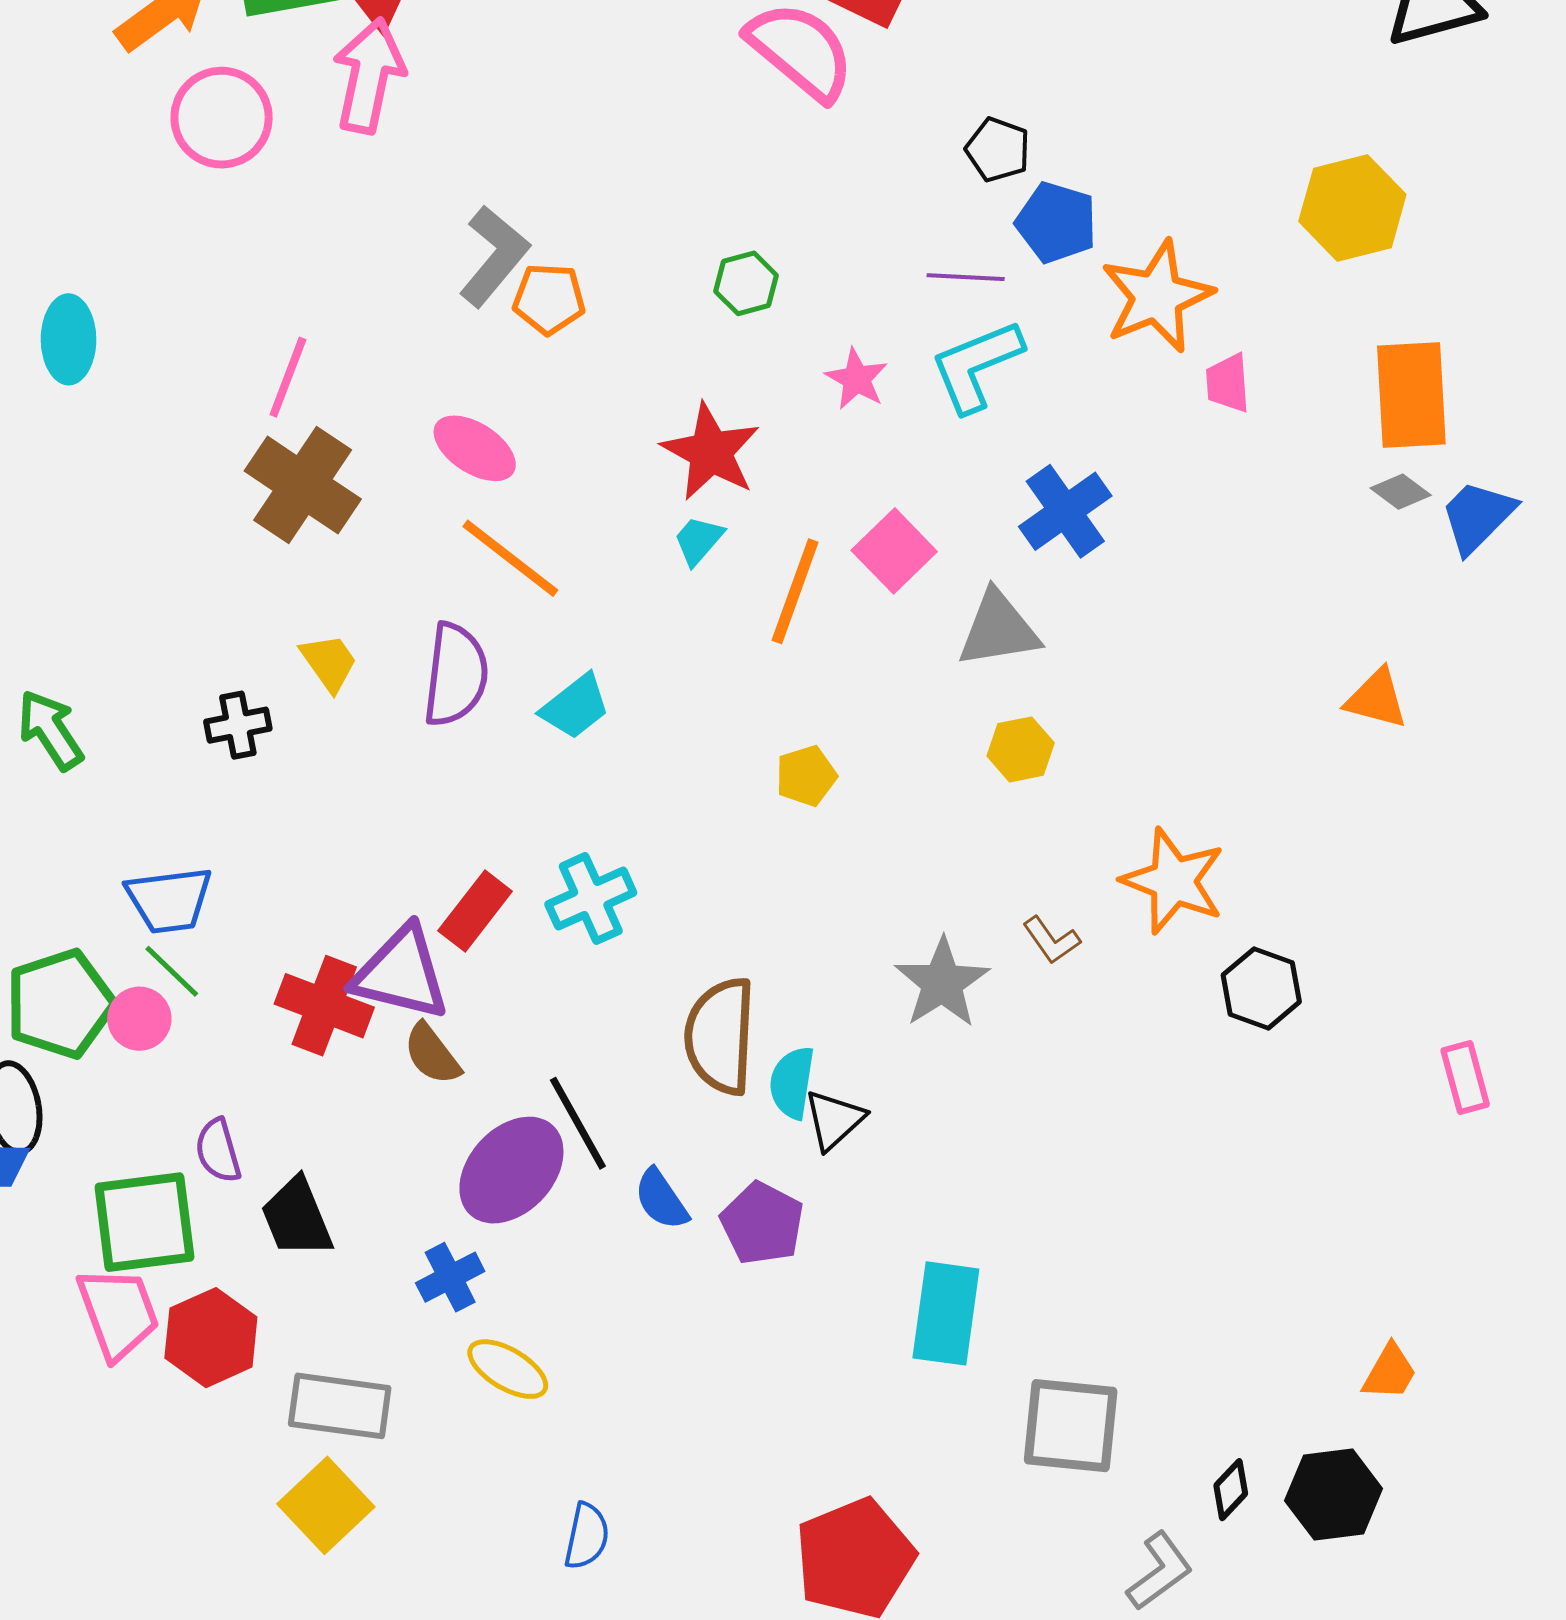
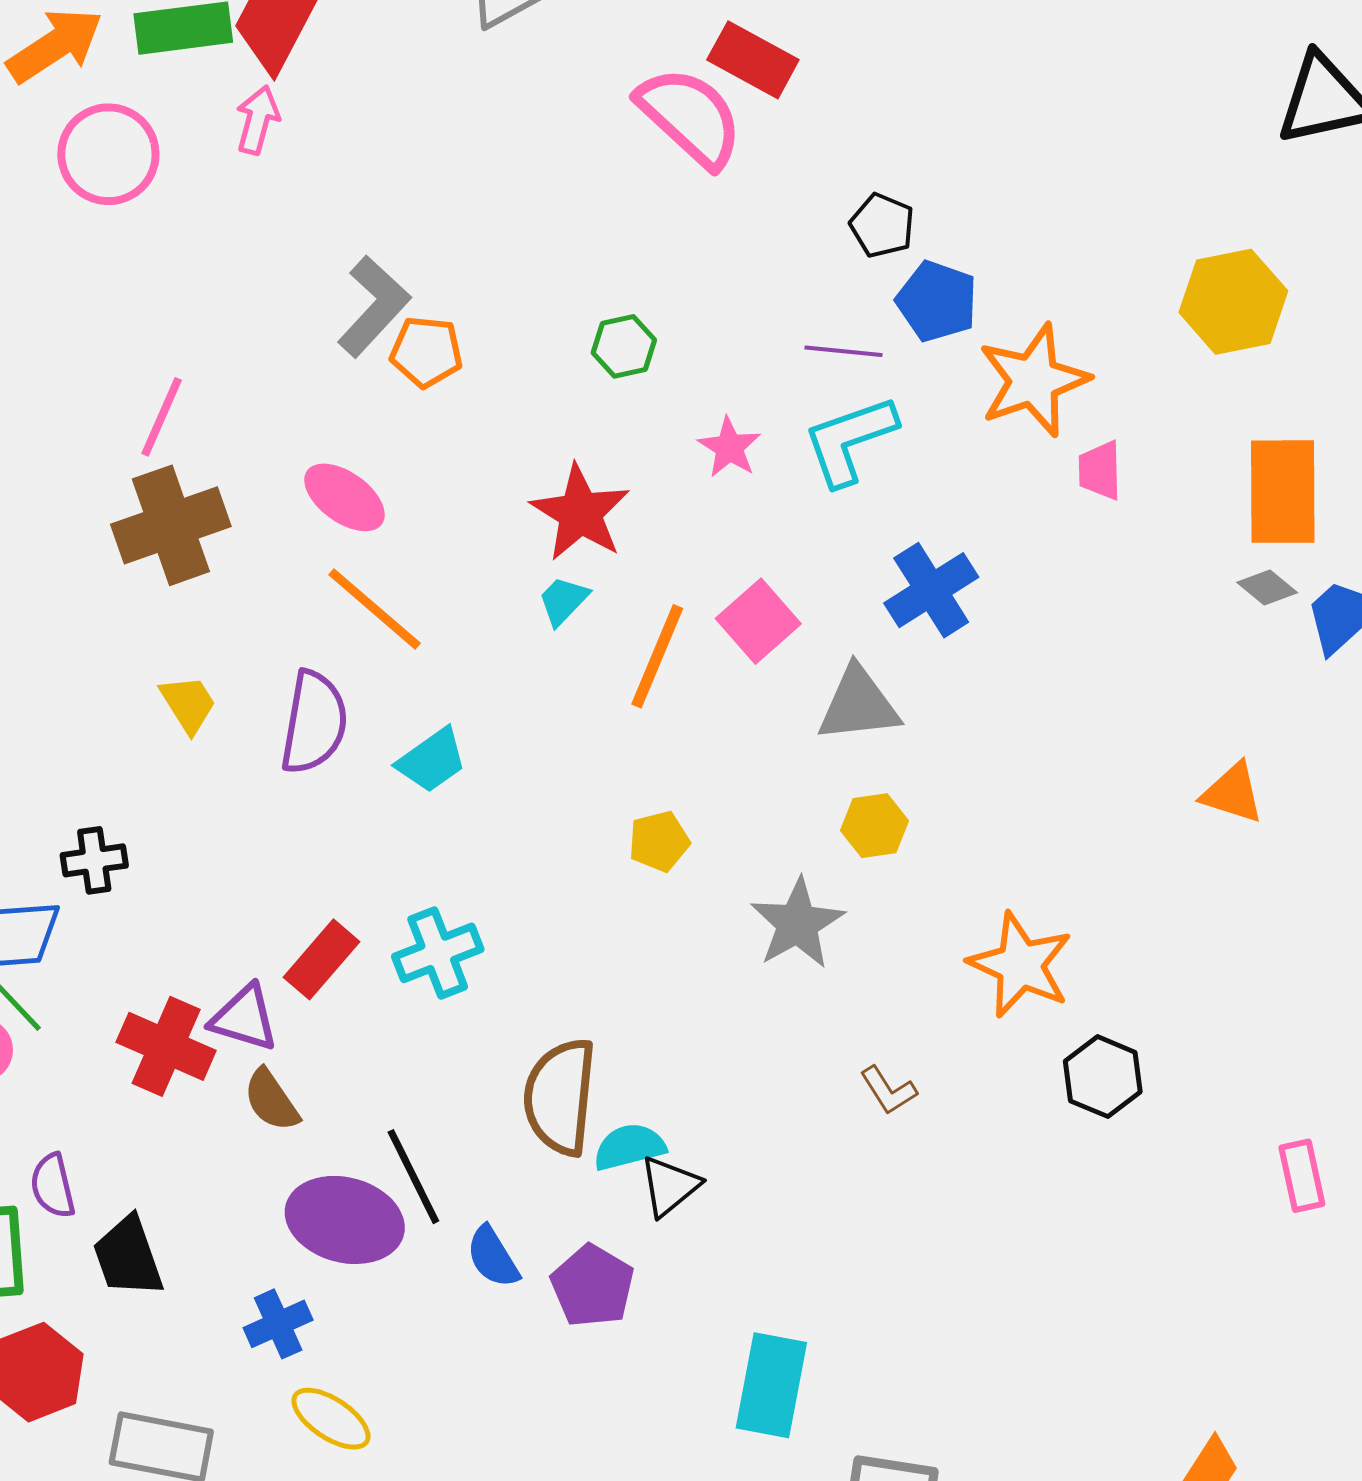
pink arrow: (369, 76) -> (258, 120), size x0.6
brown cross: (303, 485) -> (171, 525), turned 34
black cross: (238, 725) -> (94, 860), moved
brown L-shape: (1051, 940) -> (888, 1090), moved
purple triangle: (401, 973) -> (244, 1018), size x0.7
gray star: (942, 983) -> (797, 923), moved
cyan semicircle: (792, 1083) -> (629, 1147), turned 64
purple ellipse: (511, 1170) -> (345, 1220), turned 59

